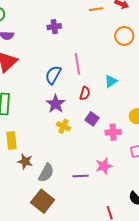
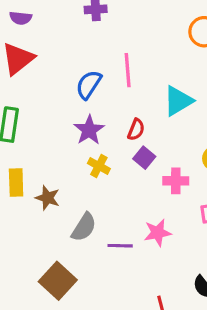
cyan triangle: (111, 81) -> (178, 101), size x1.5
red semicircle: (85, 93) -> (136, 130), moved
brown star: (25, 161) -> (48, 198), moved
gray semicircle: (46, 173) -> (84, 227), moved

